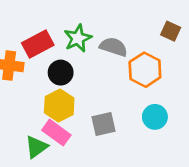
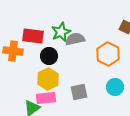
red rectangle: (38, 44) -> (33, 36), turned 35
gray semicircle: (113, 47) -> (75, 39), moved, turned -30
pink rectangle: (56, 133) -> (46, 98), turned -42

